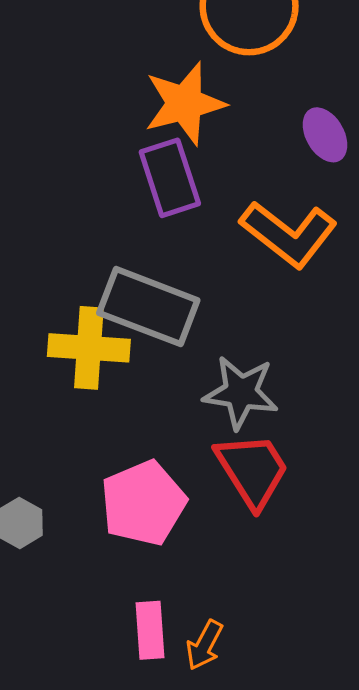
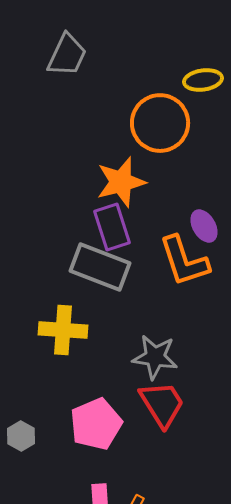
purple ellipse: (325, 135) -> (204, 226), moved
orange L-shape: (289, 234) -> (184, 261), turned 34
gray rectangle: (148, 307) -> (100, 267), moved

